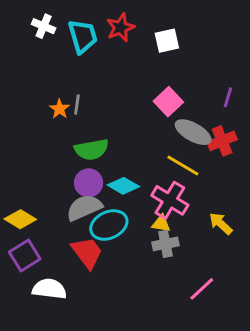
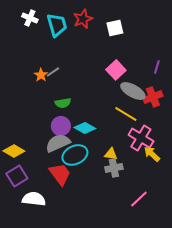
gray line: (77, 105) -> (53, 72), turned 48
green semicircle: (91, 150) -> (63, 103), size x0.7
pink cross: (170, 200) -> (141, 138), moved

